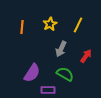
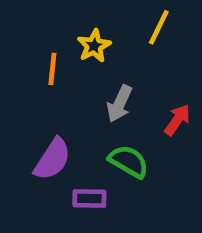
yellow line: (78, 25) -> (159, 27), moved
orange line: (22, 27) -> (52, 69), moved

